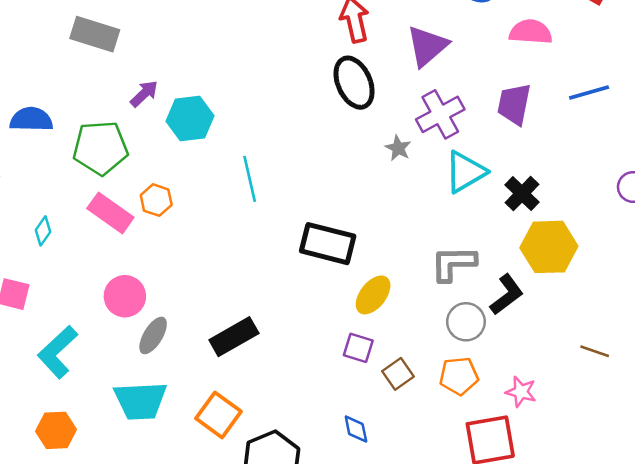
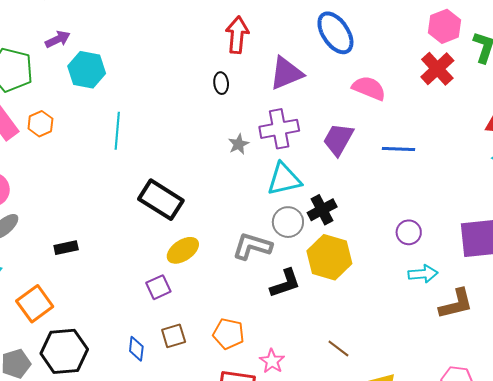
black ellipse: (354, 83) -> (221, 83), size x0.5
gray circle: (466, 322) -> (288, 222), moved
black rectangle: (234, 337) -> (66, 248), size x0.6
purple square: (358, 348) -> (158, 287), turned 30
brown square: (398, 374) -> (174, 336), moved

